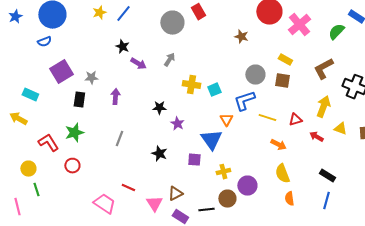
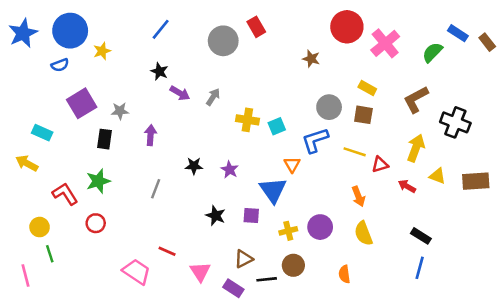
yellow star: (99, 13) -> (102, 51), moved
blue star: (15, 17) -> (23, 33), size x1.6
gray arrow: (169, 60) -> (213, 97), moved
black star: (159, 108) -> (194, 166), moved
yellow line: (267, 118) -> (355, 152), moved
orange arrow: (278, 145) -> (358, 196), turned 42
black star: (159, 154) -> (216, 216), moved
purple circle: (247, 186) -> (320, 227), moved
brown triangle: (175, 194) -> (244, 259), moved
orange semicircle: (289, 199) -> (344, 274), moved

